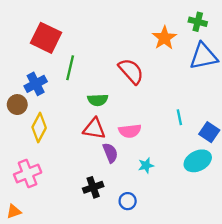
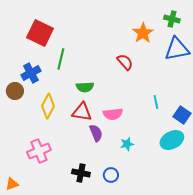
red semicircle: (131, 71) -> (125, 62), moved, size x0.7
yellow diamond: (39, 128) -> (48, 106), moved
pink cross: (28, 174) -> (39, 151), moved
black cross: (93, 187) -> (81, 173), moved, turned 30

